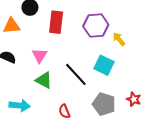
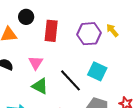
yellow arrow: (119, 39) -> (112, 30), moved

